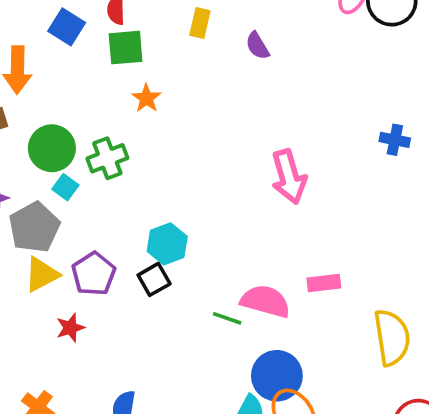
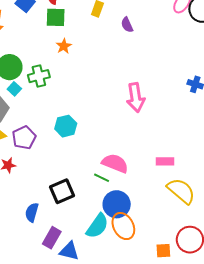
black square: (154, 279) -> (62, 191), moved, size x1.4
pink rectangle: (324, 283) -> (165, 161), moved
green line: (227, 318) -> (102, 178), moved
yellow semicircle: (392, 337) -> (181, 191), turned -48

